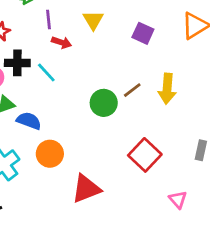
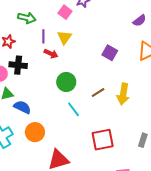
yellow triangle: (93, 20) -> (64, 37), moved
cyan line: (46, 73) -> (74, 109), moved
green circle: (104, 103) -> (66, 82), moved
red square: (145, 155) -> (103, 140), turned 30

